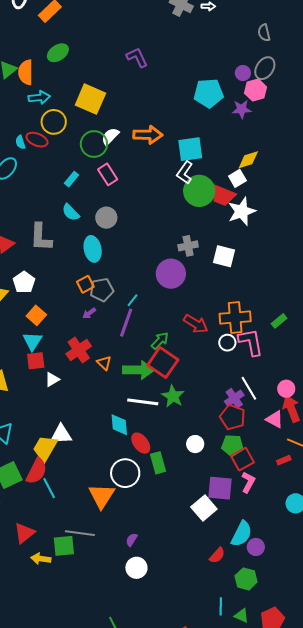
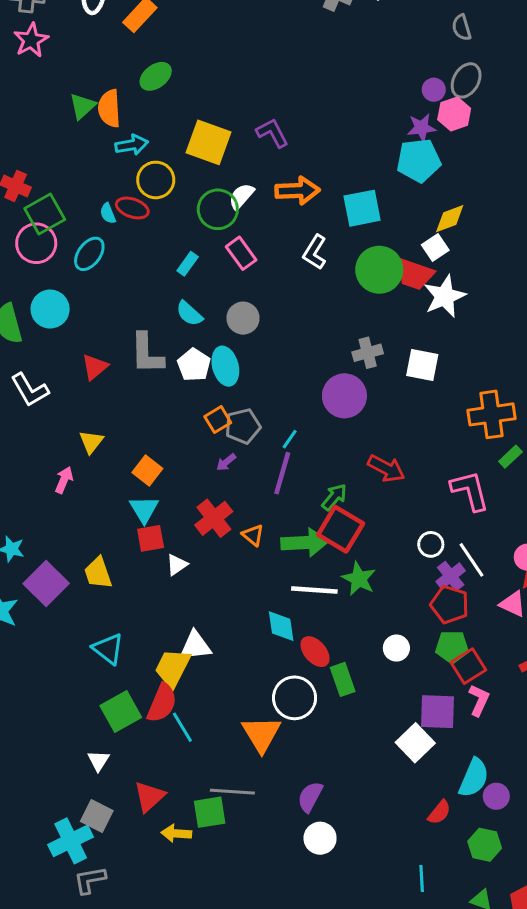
purple L-shape: (137, 57) -> (272, 133), moved
cyan pentagon: (209, 93) -> (419, 160), moved
purple star: (242, 109) -> (421, 128), moved
white L-shape: (185, 173) -> (315, 252), moved
white pentagon: (24, 282) -> (194, 365), moved
orange cross: (235, 317) -> (491, 414), moved
white circle: (227, 343) -> (431, 544), moved
purple semicircle: (132, 540) -> (310, 797), size x1.5
cyan line: (221, 606) -> (422, 878), moved

